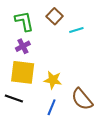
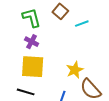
purple cross: (23, 46) -> (32, 42), turned -32
yellow star: (53, 80) -> (75, 70), moved, turned -30

